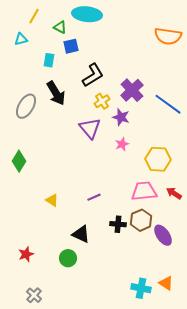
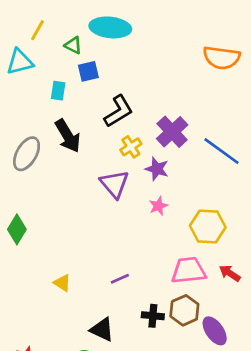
cyan triangle: (21, 39) -> (20, 62), size x1.5

